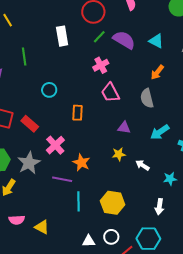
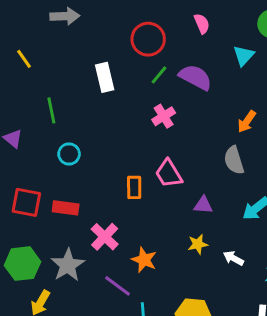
cyan triangle: (156, 41) -> (244, 56), moved, turned 49
cyan circle: (49, 90) -> (69, 154), moved
pink trapezoid: (110, 93) -> (169, 174), moved
red rectangle: (30, 124) -> (66, 208), turned -30
purple line: (62, 179) -> (118, 286), turned 30

